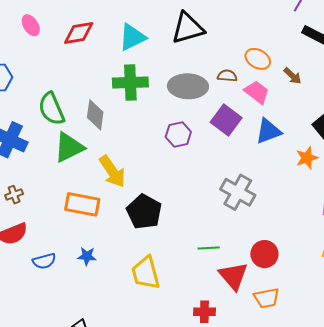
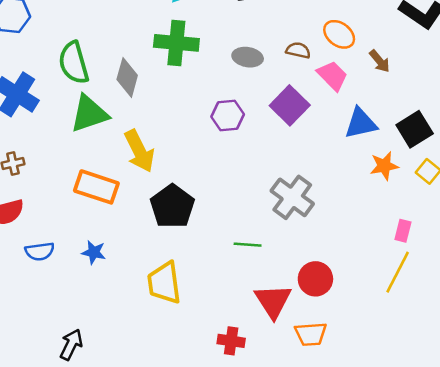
gray ellipse: (188, 86) -> (248, 57), size x0.6
blue triangle: (268, 131) -> (361, 123), moved
green line: (209, 248) -> (248, 245), moved

